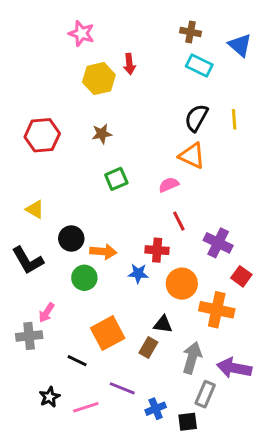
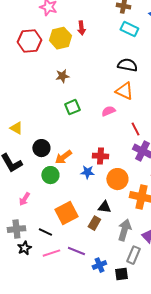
black semicircle: (196, 118) -> (127, 65), turned 72
red hexagon: (42, 135) -> (29, 41), moved
red line: (179, 221) -> (135, 129), moved
orange arrow: (103, 252) -> (63, 157), turned 138
gray cross: (29, 336) -> (16, 229), moved
black star: (49, 397) -> (24, 248), moved
pink line: (86, 407) -> (51, 253), moved

